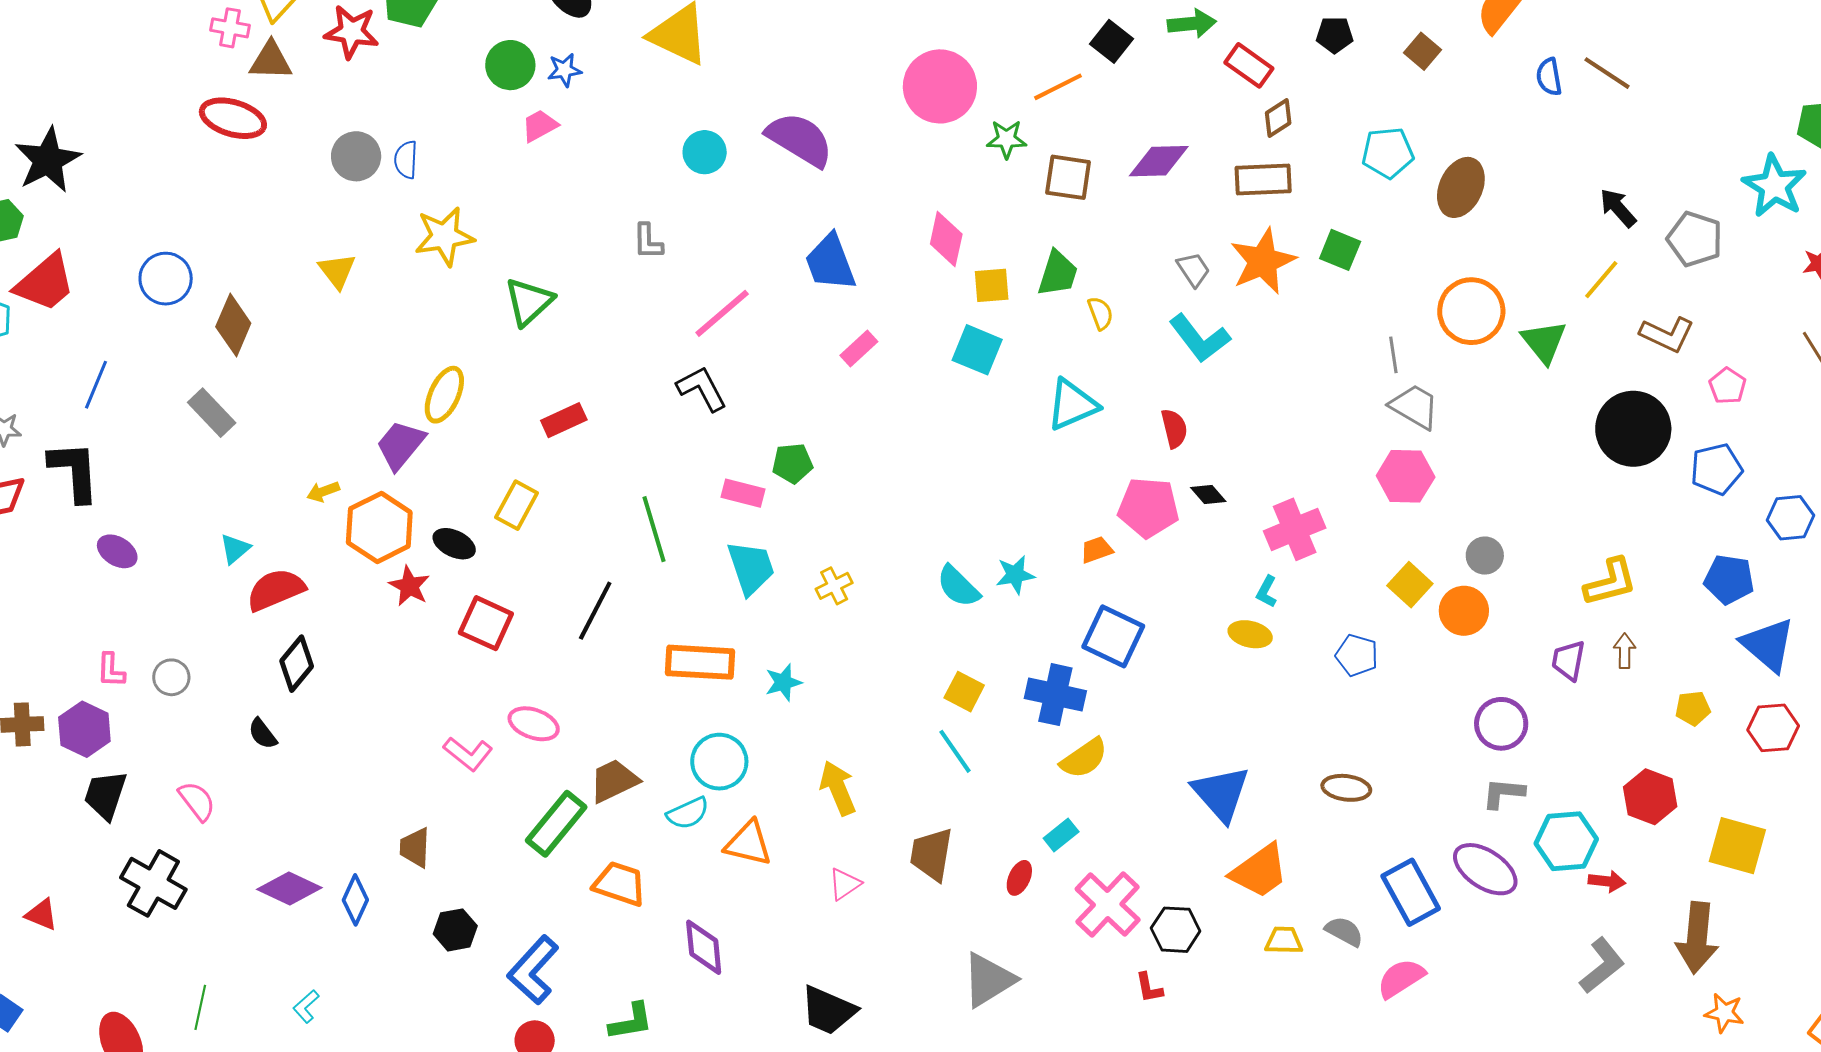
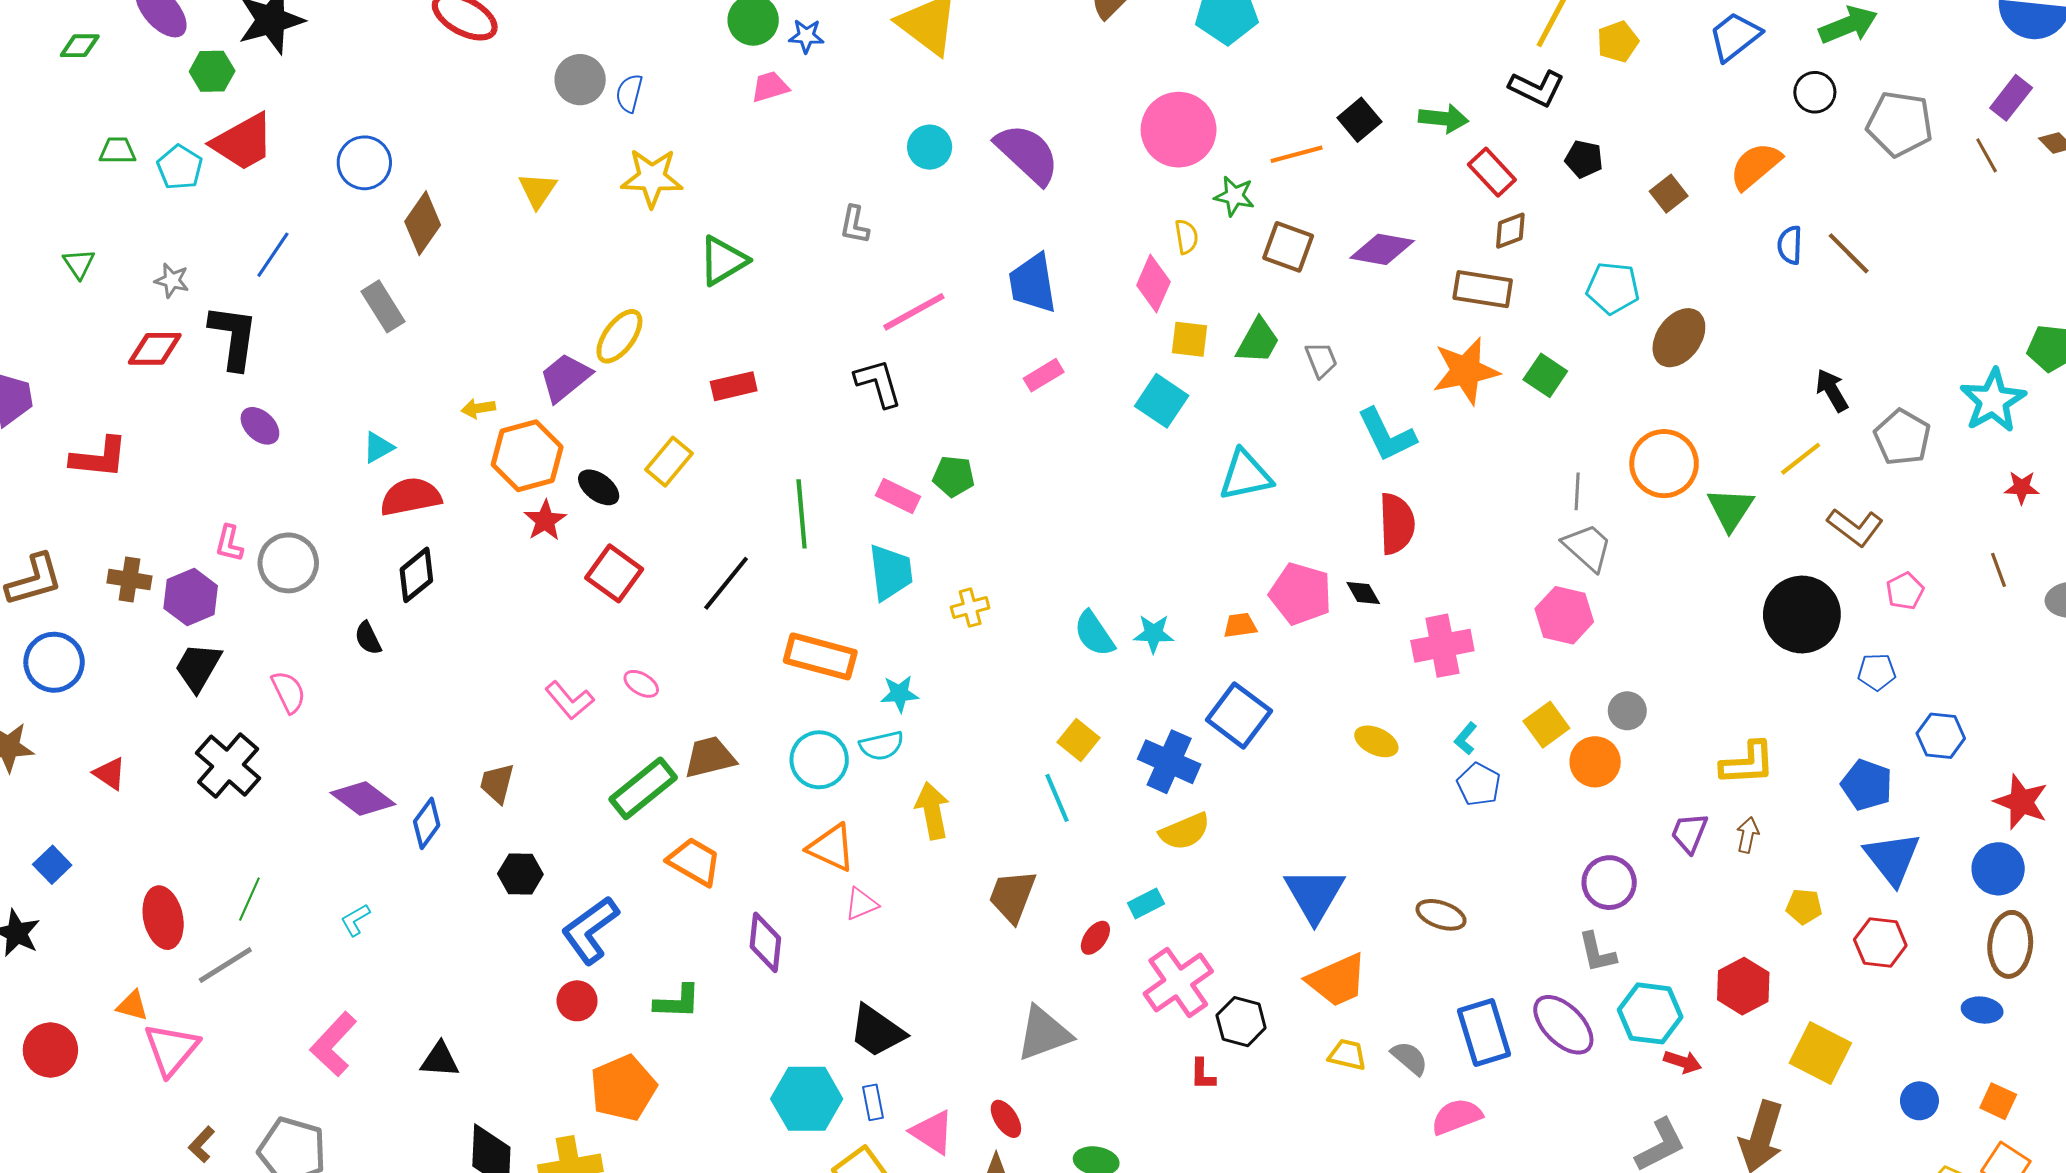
gray trapezoid: (1193, 270) -> (1321, 360), moved
yellow semicircle: (1100, 313) -> (1186, 237), moved
red semicircle: (1174, 428) -> (1397, 524), moved, size x1.5
blue pentagon: (1716, 469) -> (1877, 672), size x0.7
cyan L-shape: (1267, 592) -> (1466, 738), moved
gray circle: (171, 677) -> (288, 563), size x1.6
pink ellipse: (534, 724) -> (641, 684), size x0.7
gray L-shape: (1503, 793) -> (1597, 952), turned -120
cyan semicircle: (688, 813) -> (882, 746), moved
pink triangle: (845, 884) -> (861, 904), moved

